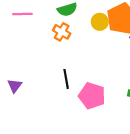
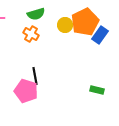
pink pentagon: (92, 96) -> (26, 91), moved

